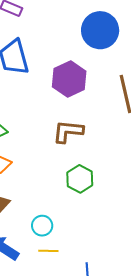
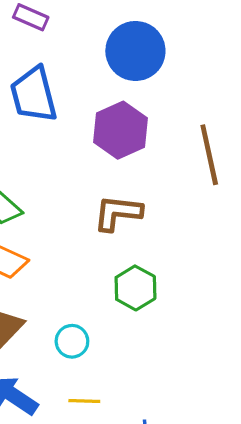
blue circle: (100, 30) -> (135, 51), moved
cyan circle: (42, 226) -> (72, 341), moved

